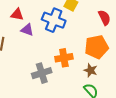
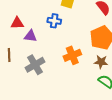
blue cross: (54, 20) -> (54, 21), size x0.6
gray cross: (42, 73) -> (35, 65), moved

